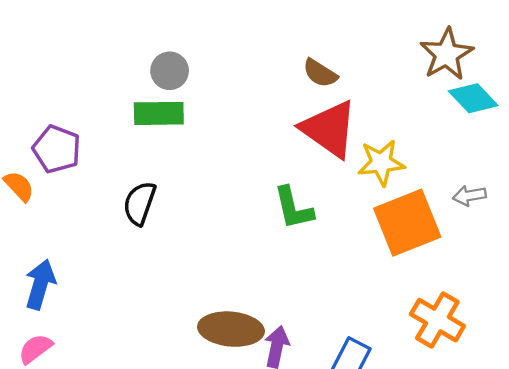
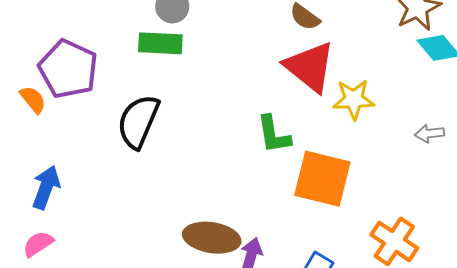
purple pentagon: (57, 149) -> (68, 69), size x1.4
black semicircle: (140, 203) -> (138, 121), size x1.4
orange square: (407, 223) -> (322, 179), moved, turned 32

